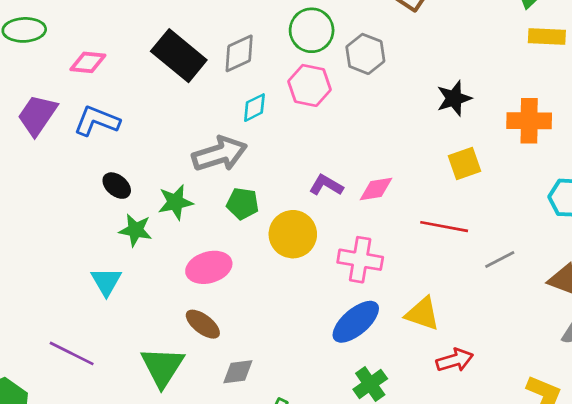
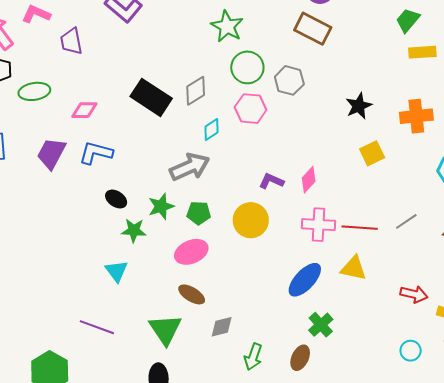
pink diamond: (376, 189) -> (309, 180), turned -32
green pentagon: (243, 204) -> (199, 213), moved
red line: (444, 227) -> (360, 228), moved
pink cross: (360, 260) -> (319, 225), moved
red arrow: (455, 360) -> (414, 294), moved, turned 36

